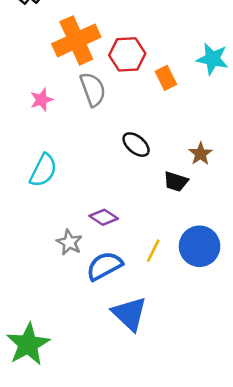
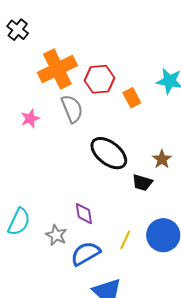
black ellipse: (136, 145) -> (109, 153), size x1.6
cyan semicircle: (43, 170) -> (19, 222), moved
purple diamond: (104, 217) -> (84, 214), turned 50

